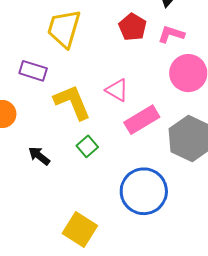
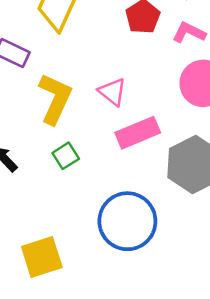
yellow L-shape: (72, 102) -> (55, 99), turned 39
yellow square: (80, 229) -> (42, 257), turned 32

